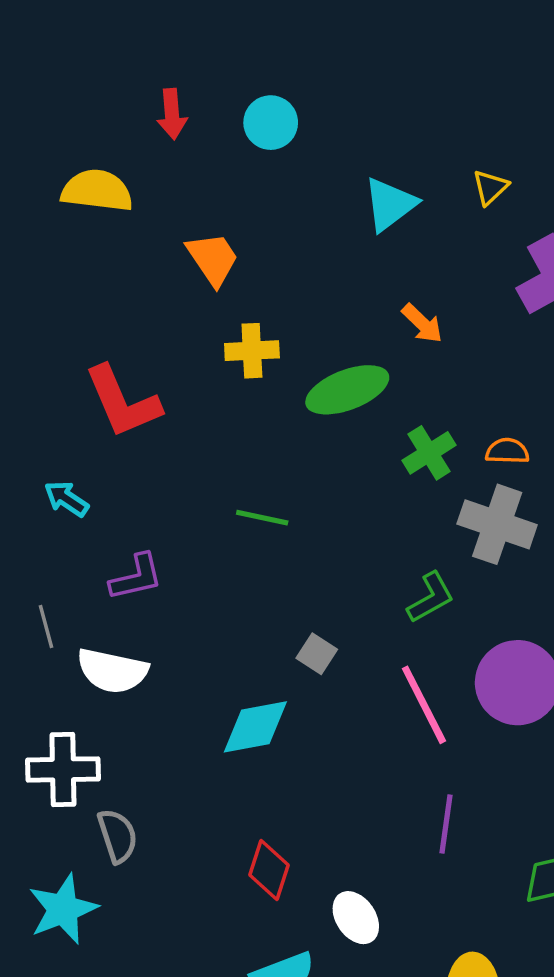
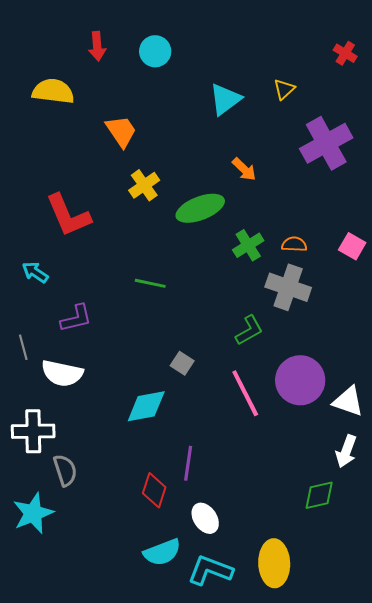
yellow cross: (252, 351) -> (144, 185), turned -32
purple line: (446, 824) -> (188, 463), moved

